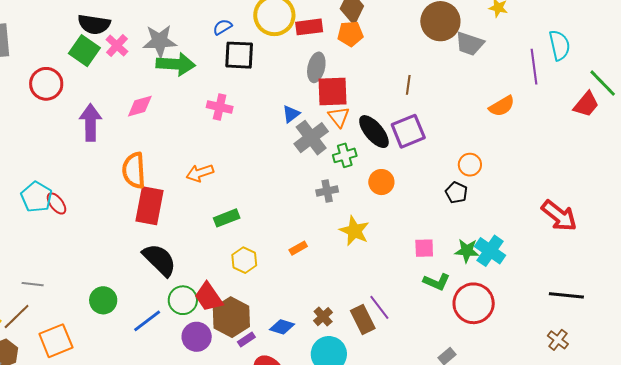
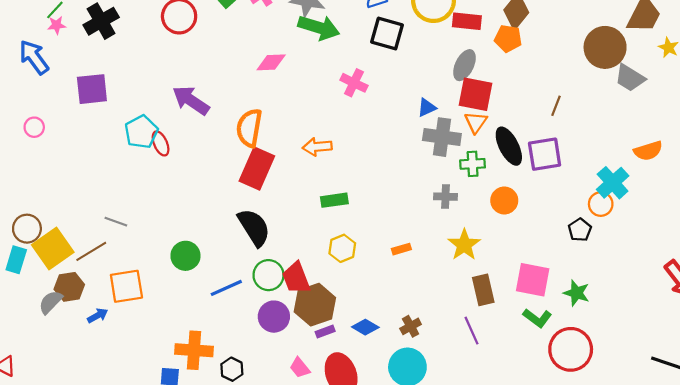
purple arrow: (90, 122) -> (191, 100), moved, turned -69
gray cross: (311, 138) -> (442, 137), turned 32
pink square: (424, 248) -> (533, 280), size x1.6
cyan cross: (490, 251) -> (613, 183), moved
brown rectangle: (363, 320) -> (483, 290), moved

